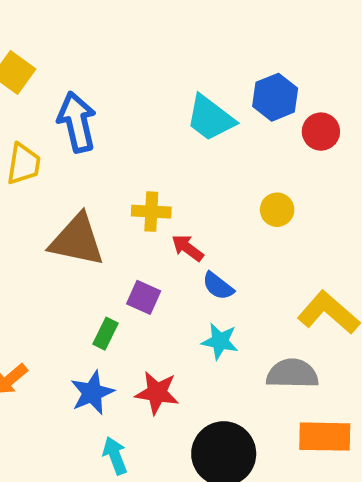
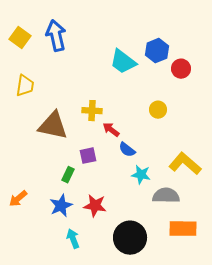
blue arrow: (77, 122) -> (56, 36), moved
purple square: (144, 297) -> (88, 156), turned -36
cyan star: (220, 341) -> (141, 175), moved

